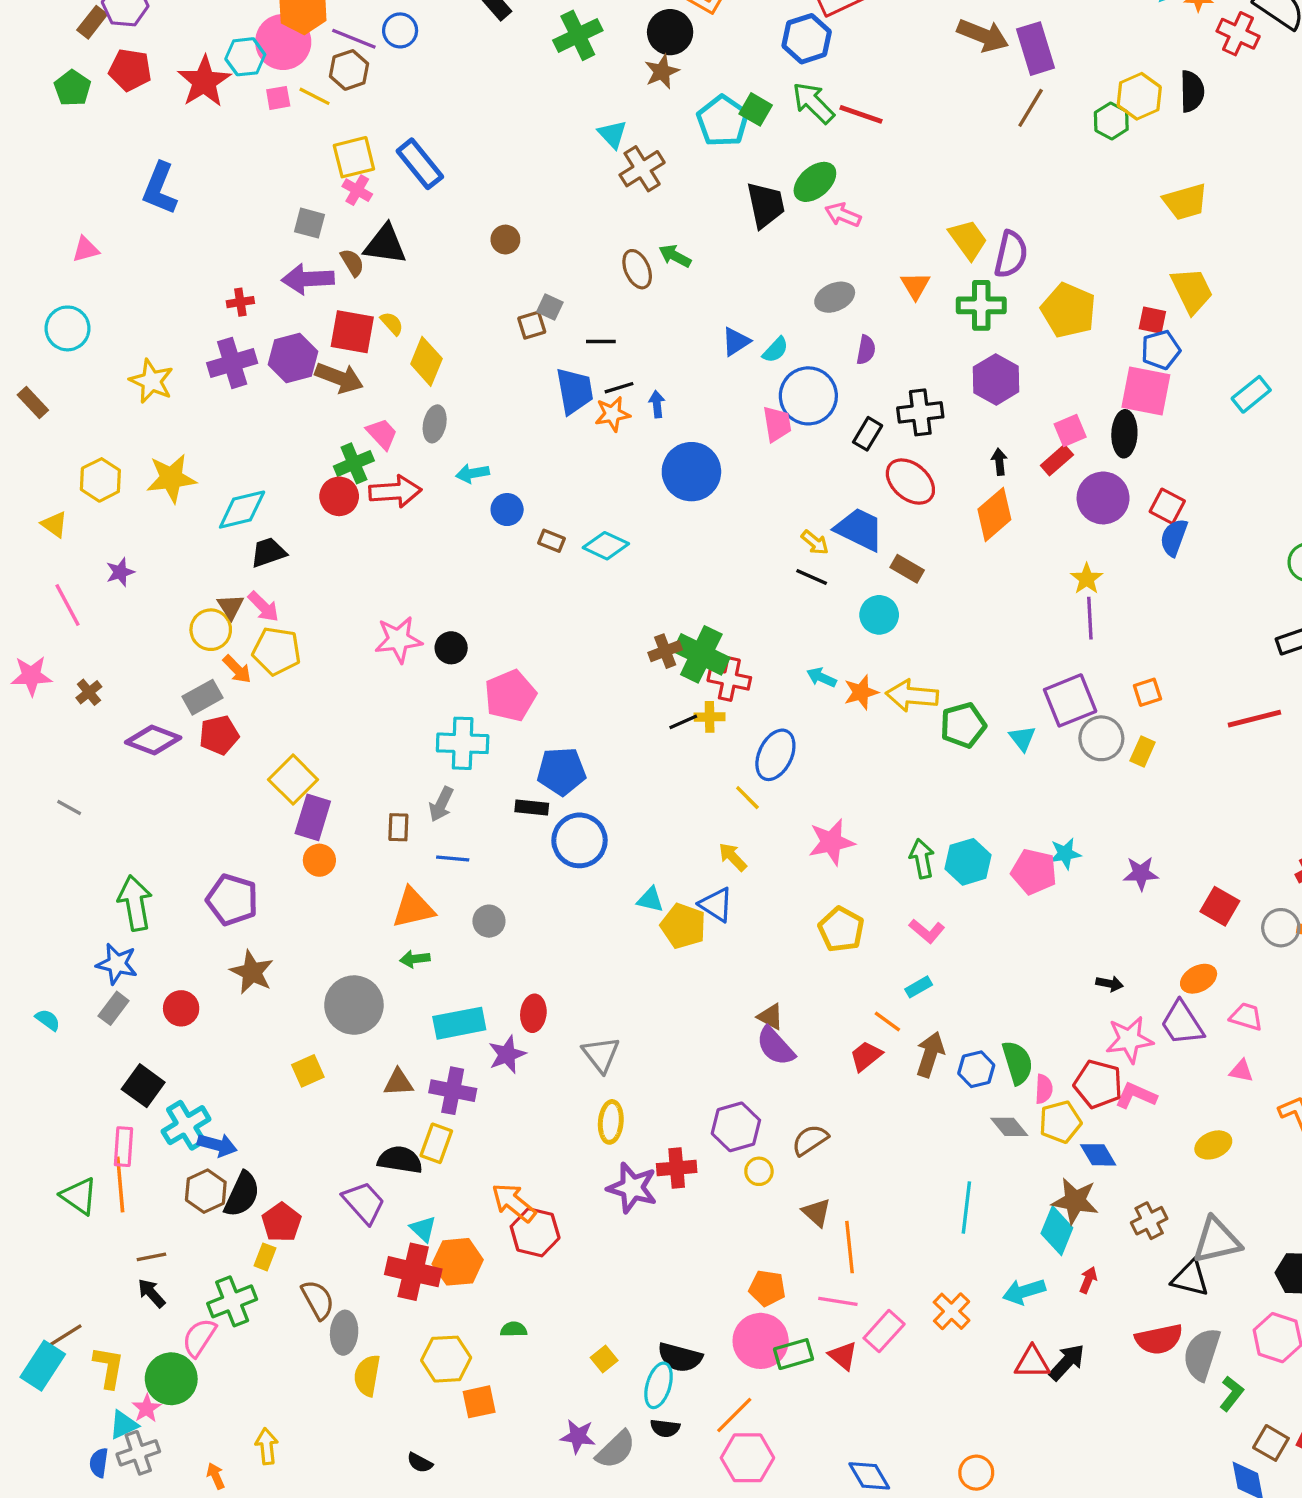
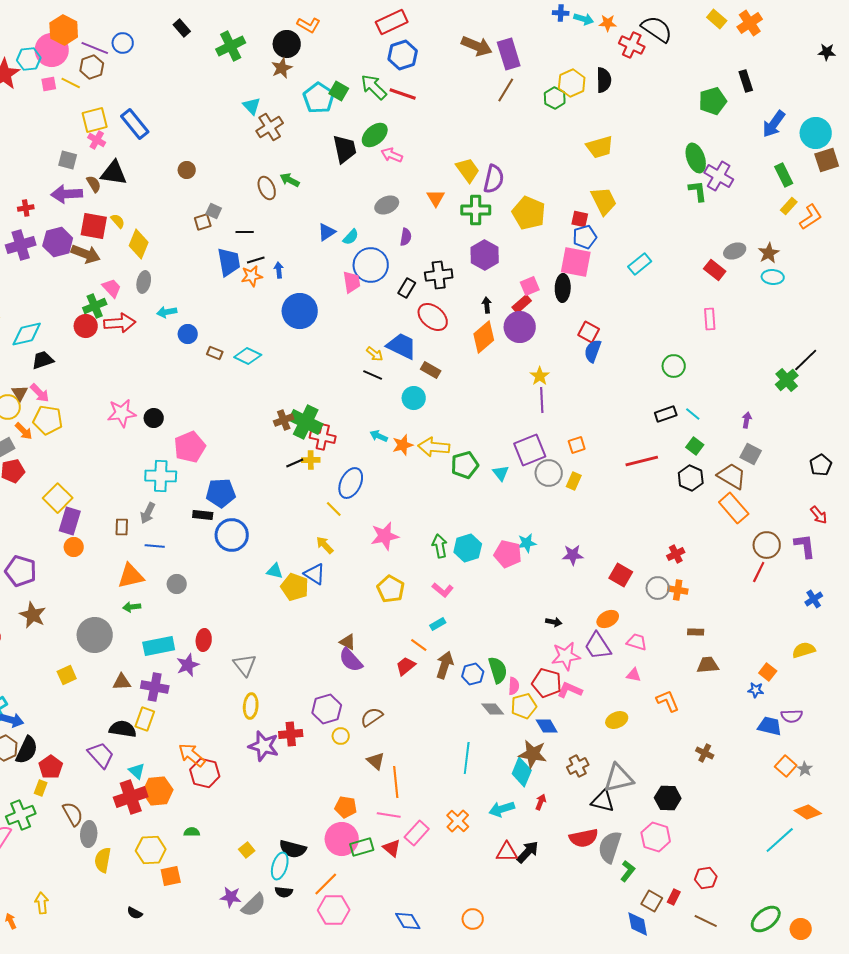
blue hexagon: (807, 39) -> (403, 55), moved
purple circle: (1103, 498) -> (520, 327), moved
red cross: (413, 1272) -> (131, 797), turned -32

